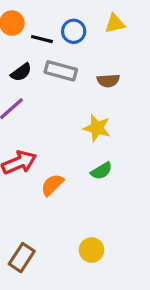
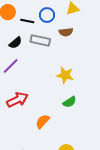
brown semicircle: (108, 81) -> (66, 32), moved
orange semicircle: (52, 185) -> (43, 121), moved

